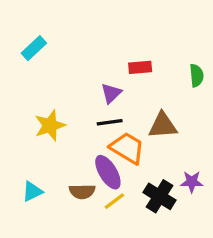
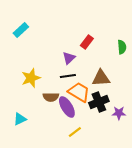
red rectangle: (140, 67) -> (87, 42), turned -48
brown semicircle: (82, 191) -> (51, 97), moved
black cross: (159, 196) -> (99, 102), moved, turned 36
yellow line: (114, 201) -> (75, 132), moved

